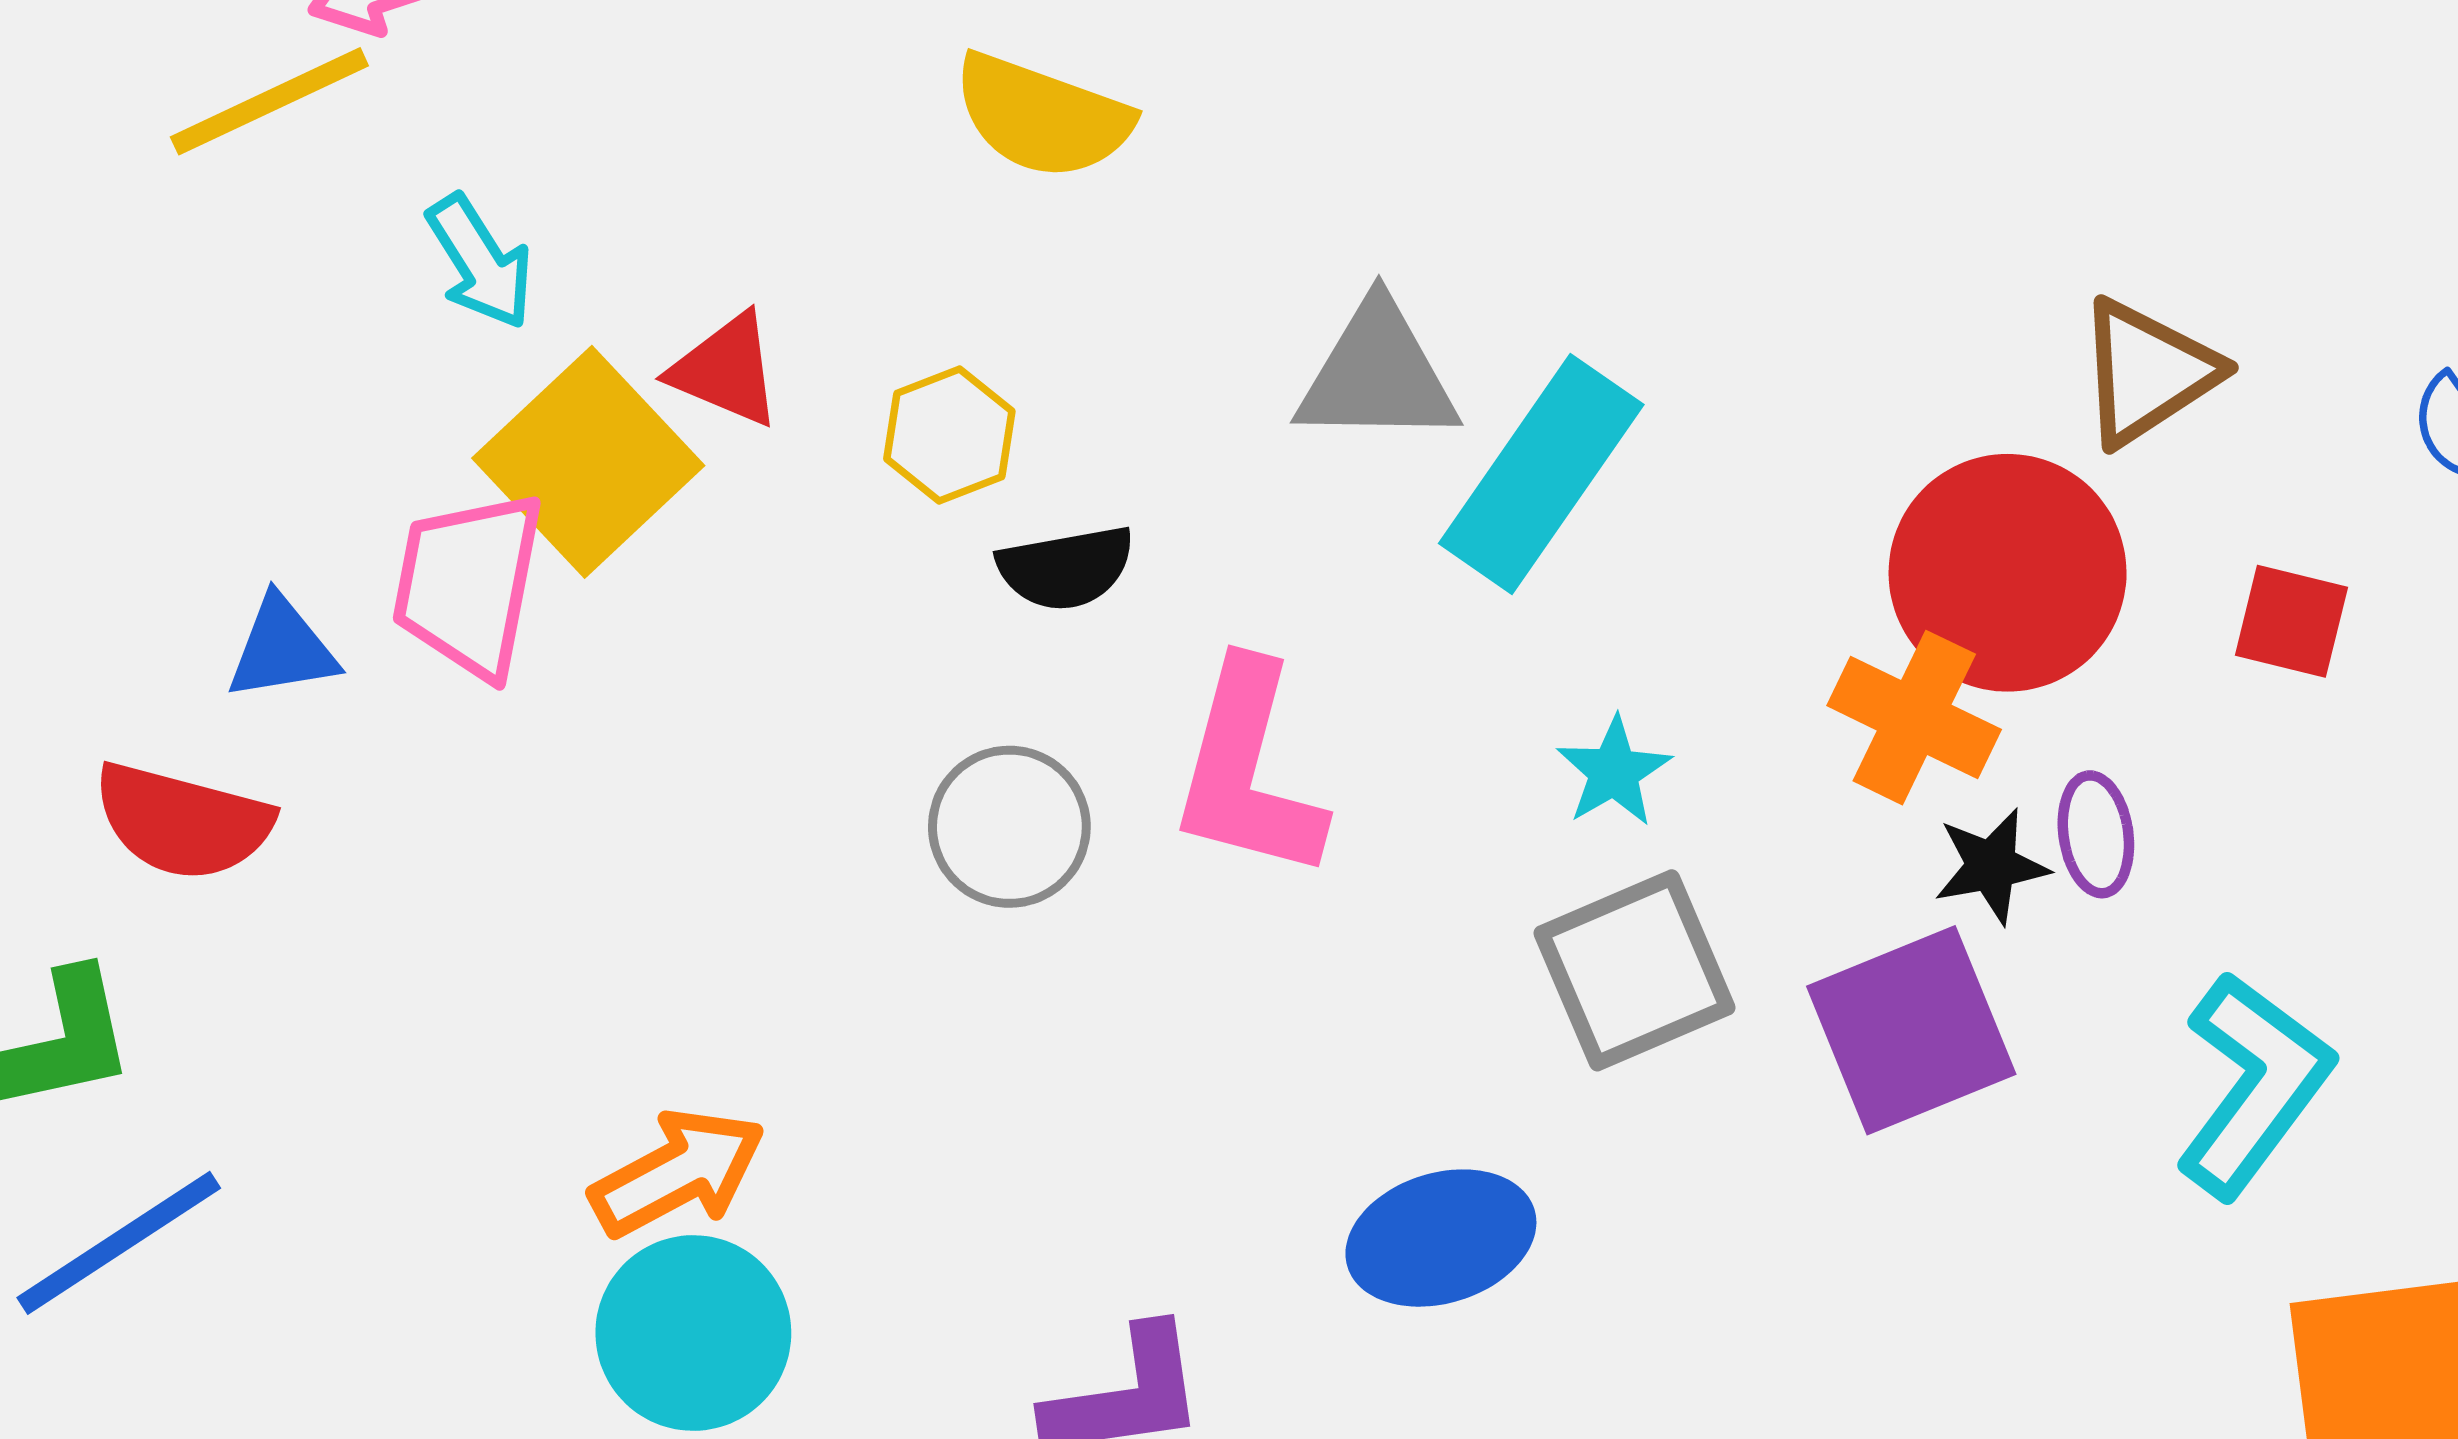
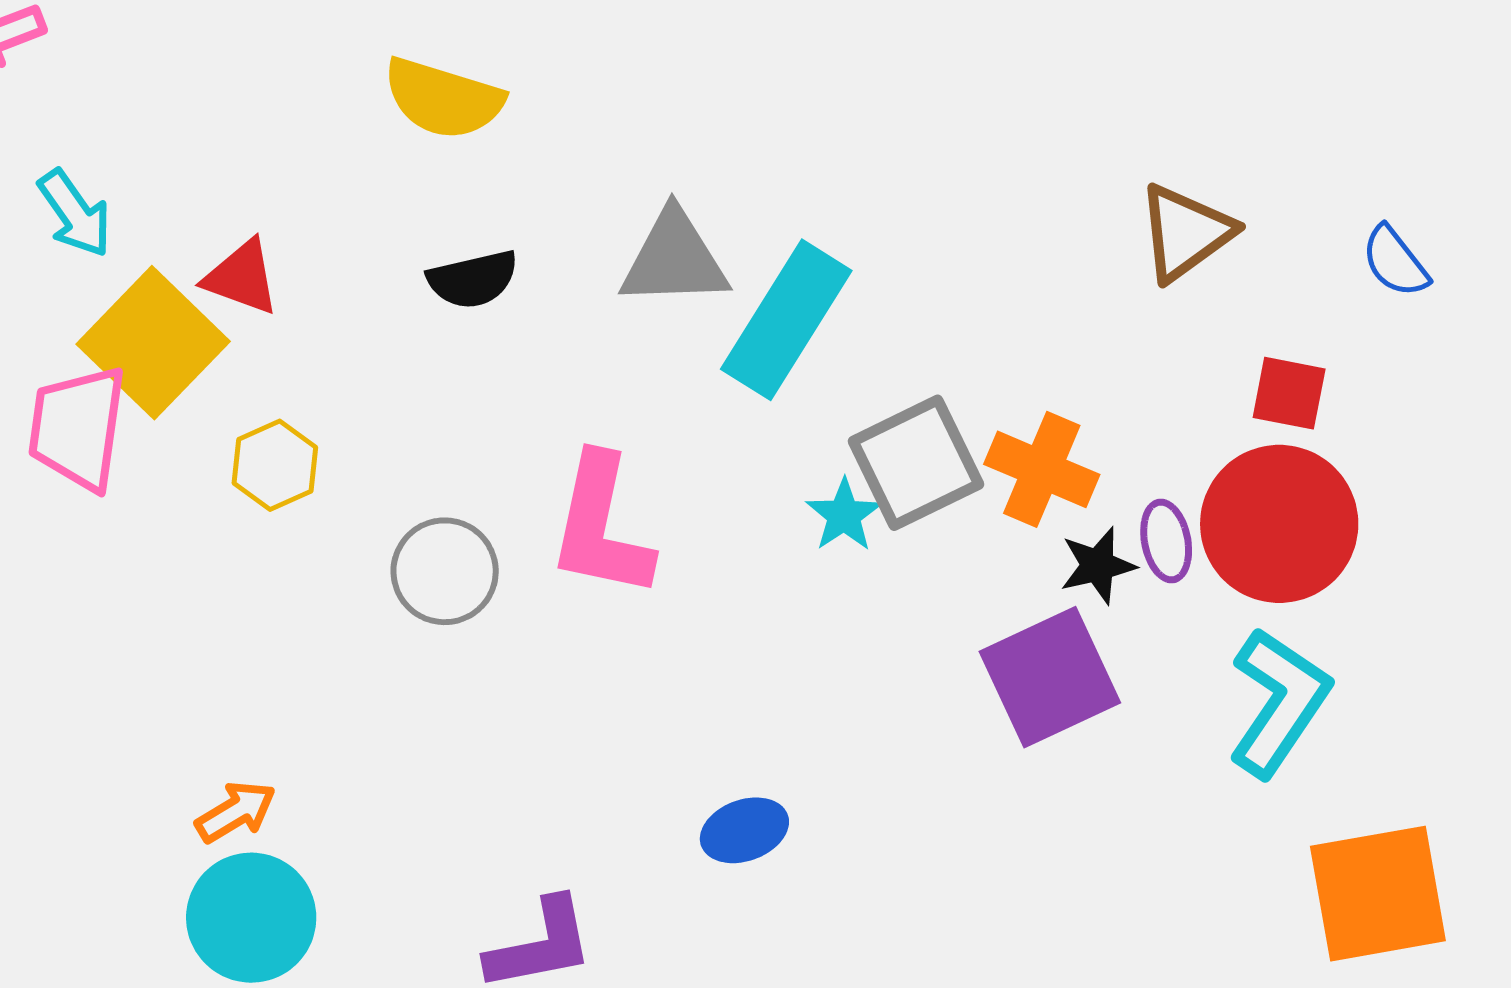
yellow hexagon: (949, 435) -> (275, 465), moved
black semicircle: (1066, 568) -> (473, 279), moved
red circle: (2008, 573) -> (1279, 524), moved
gray square: (1634, 970) -> (916, 463), moved
orange arrow: (678, 1173) -> (236, 812), size x0.7
blue ellipse: (1441, 1238) -> (744, 830), size x0.7

